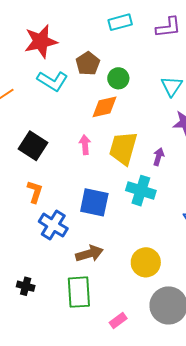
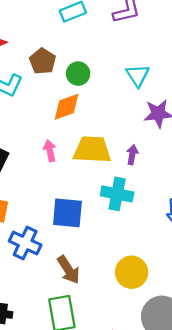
yellow trapezoid: (123, 148) -> (92, 150), turned 84
brown arrow: (89, 254) -> (69, 270), turned 80

